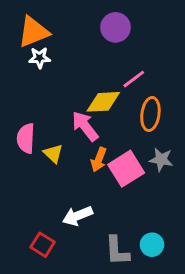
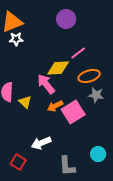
orange ellipse: (150, 114) -> (89, 76), turned 65
orange arrow: (99, 160) -> (55, 106), turned 42
gray star: (161, 160) -> (96, 95), moved
cyan circle: (152, 245) -> (98, 154), moved

